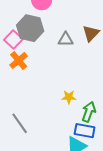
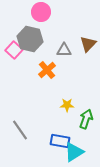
orange cross: (19, 60) -> (47, 70), moved
blue rectangle: (85, 131) -> (60, 141), moved

